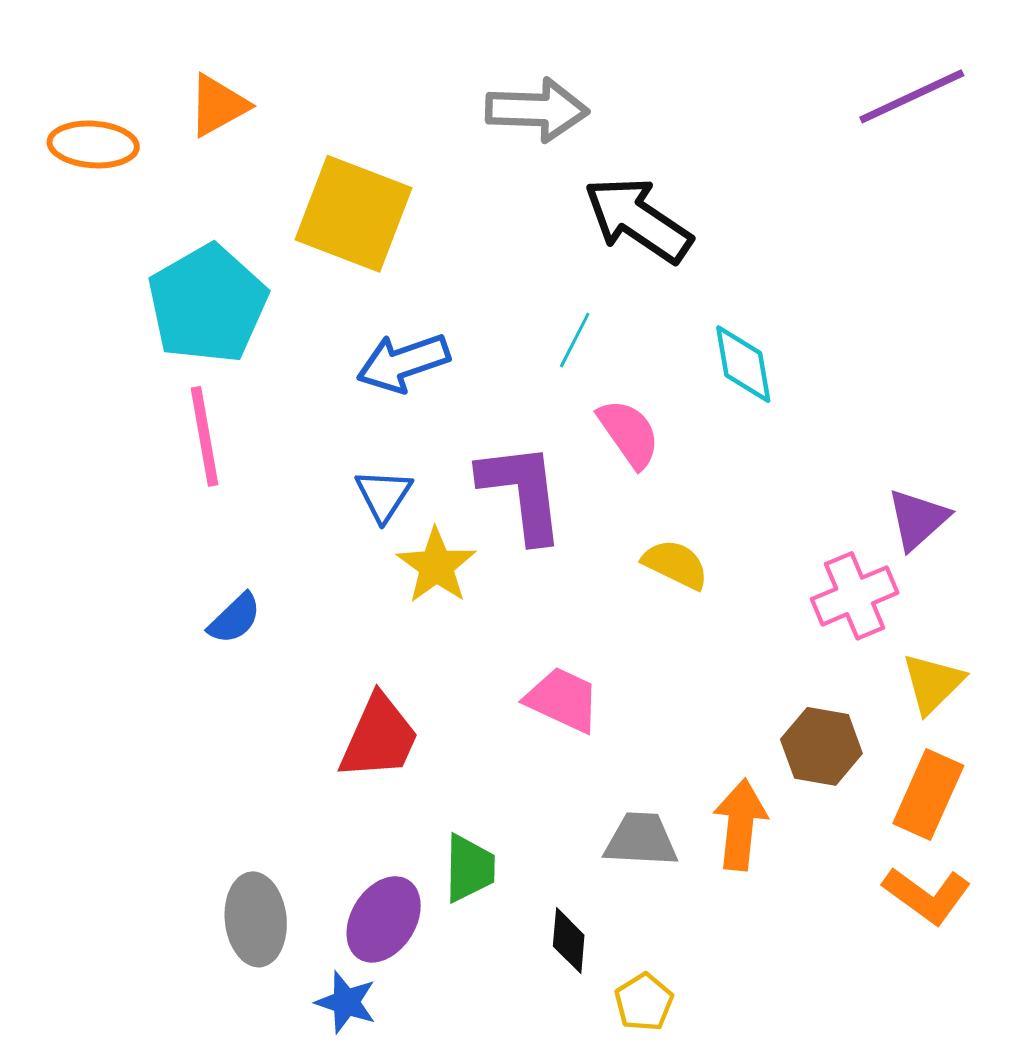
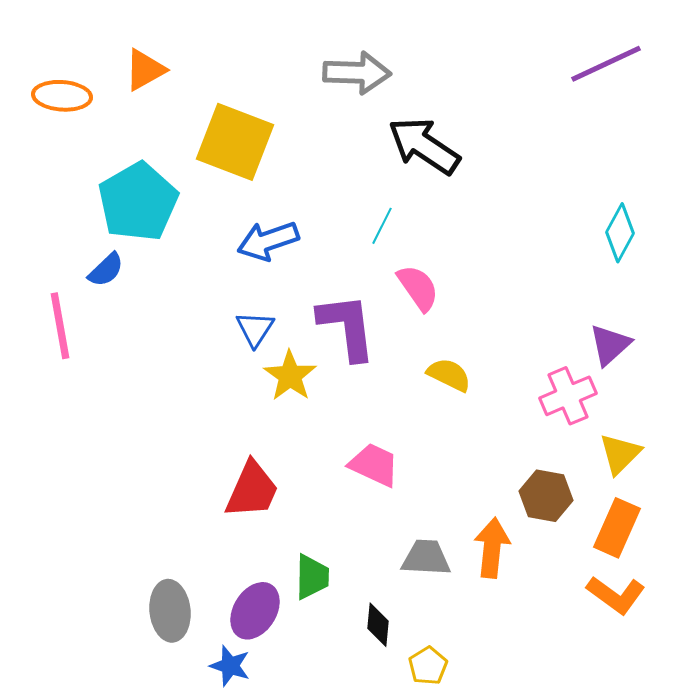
cyan diamond: (743, 364) -> (620, 233), moved, turned 38
pink line: (205, 436) -> (60, 326), moved
blue semicircle: (235, 618) -> (106, 270), moved

